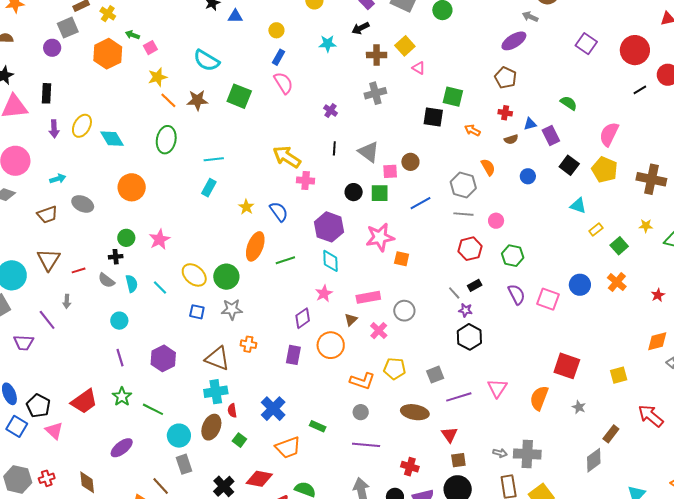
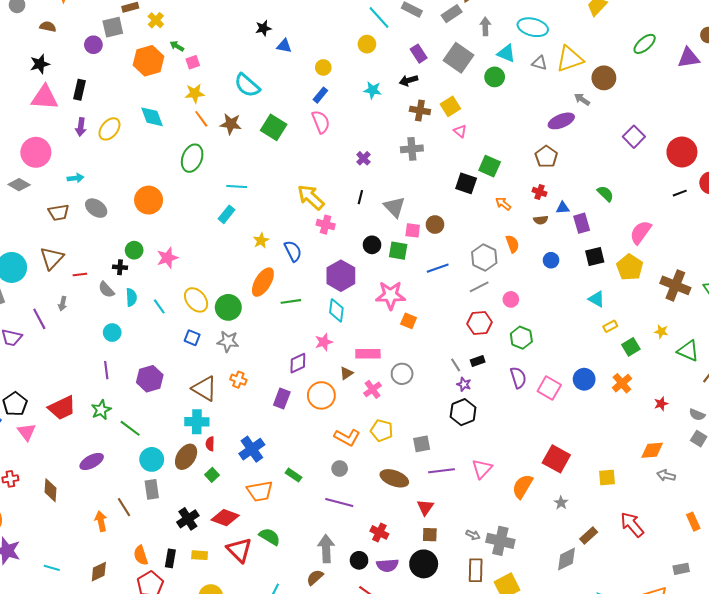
cyan diamond: (112, 139) -> (152, 117), moved
black square: (569, 165) -> (595, 257), turned 30
gray line: (463, 214) -> (479, 287), turned -42

